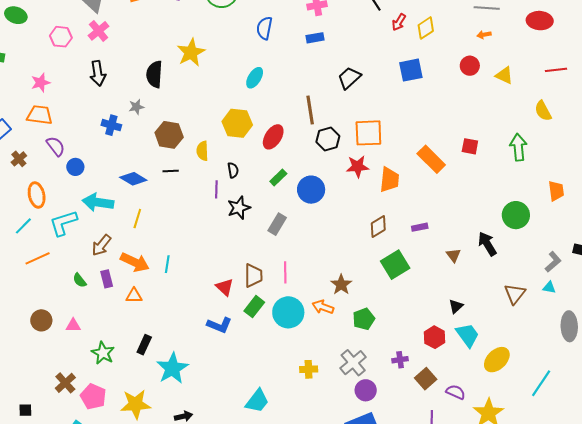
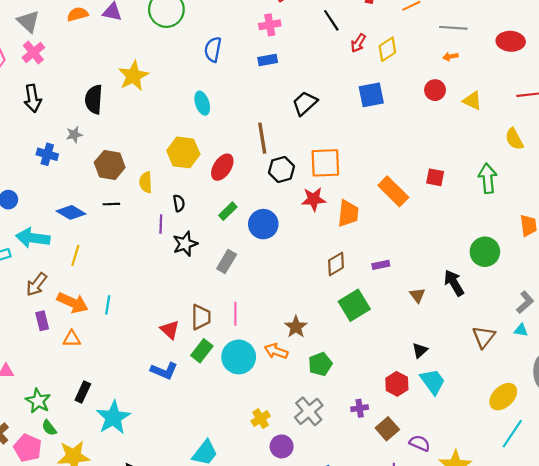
cyan ellipse: (255, 78) -> (202, 103), turned -50
green semicircle: (80, 280) -> (49, 428), moved
yellow ellipse: (497, 360) -> (503, 397), moved
yellow cross: (309, 369) -> (261, 419), turned -30
purple circle: (366, 390) -> (282, 446), moved

